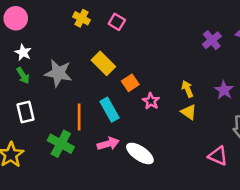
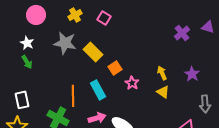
pink circle: (16, 18) -> (36, 15), moved
yellow cross: (81, 18) -> (75, 15), turned 32
gray star: (58, 73) -> (65, 43), moved
white rectangle: (25, 112) -> (22, 100), moved

